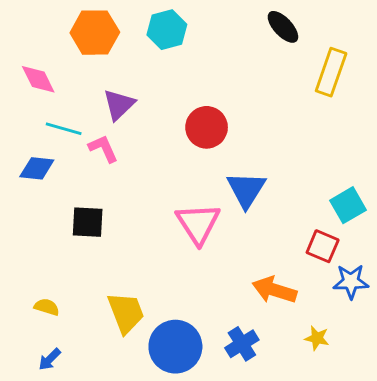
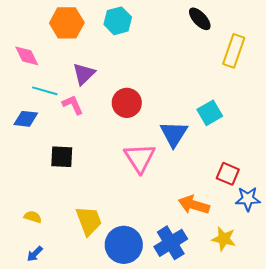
red circle: (207, 127) -> (127, 103), moved
cyan square: (348, 205) -> (210, 113), moved
yellow star: (317, 338) -> (224, 239), size x1.4
blue cross: (242, 344) -> (171, 243), size x1.4

